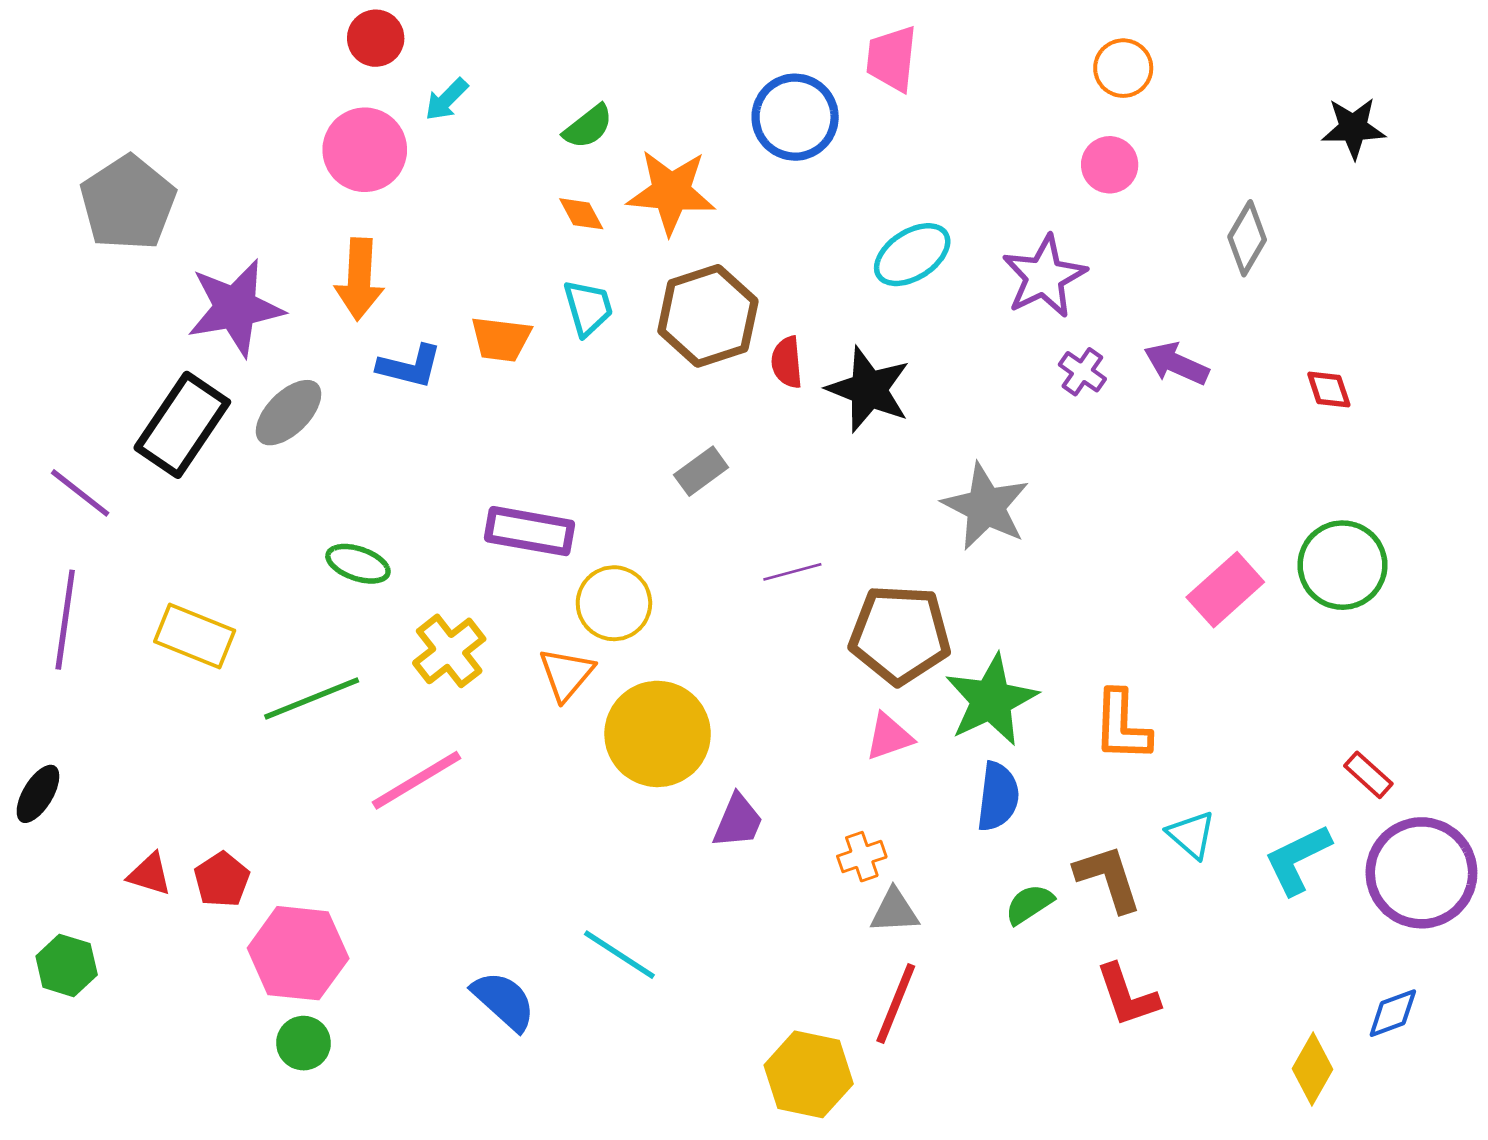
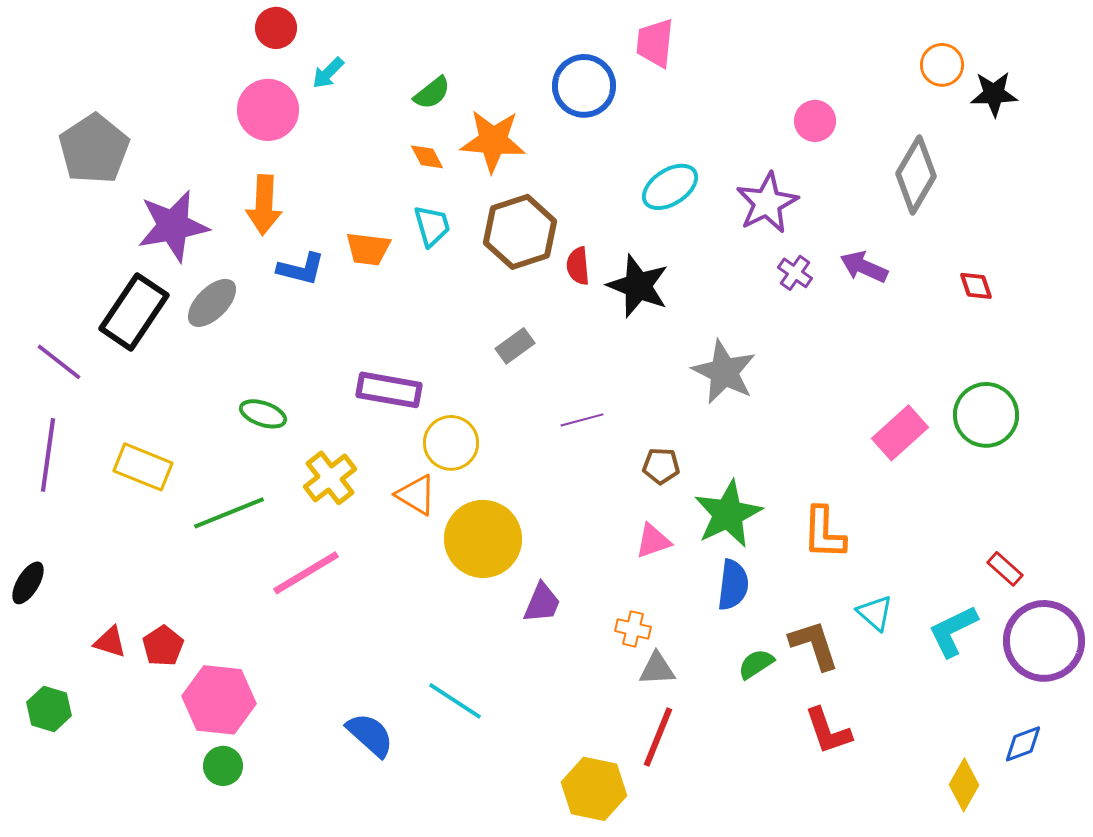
orange circle: (1123, 68) -> (942, 65), moved
gray diamond: (1247, 238) -> (916, 175), size x1.4
brown pentagon: (900, 635) -> (661, 466), size x0.5
orange triangle: (566, 674) -> (416, 495), turned -39
orange cross: (862, 857) -> (633, 629), turned 32

